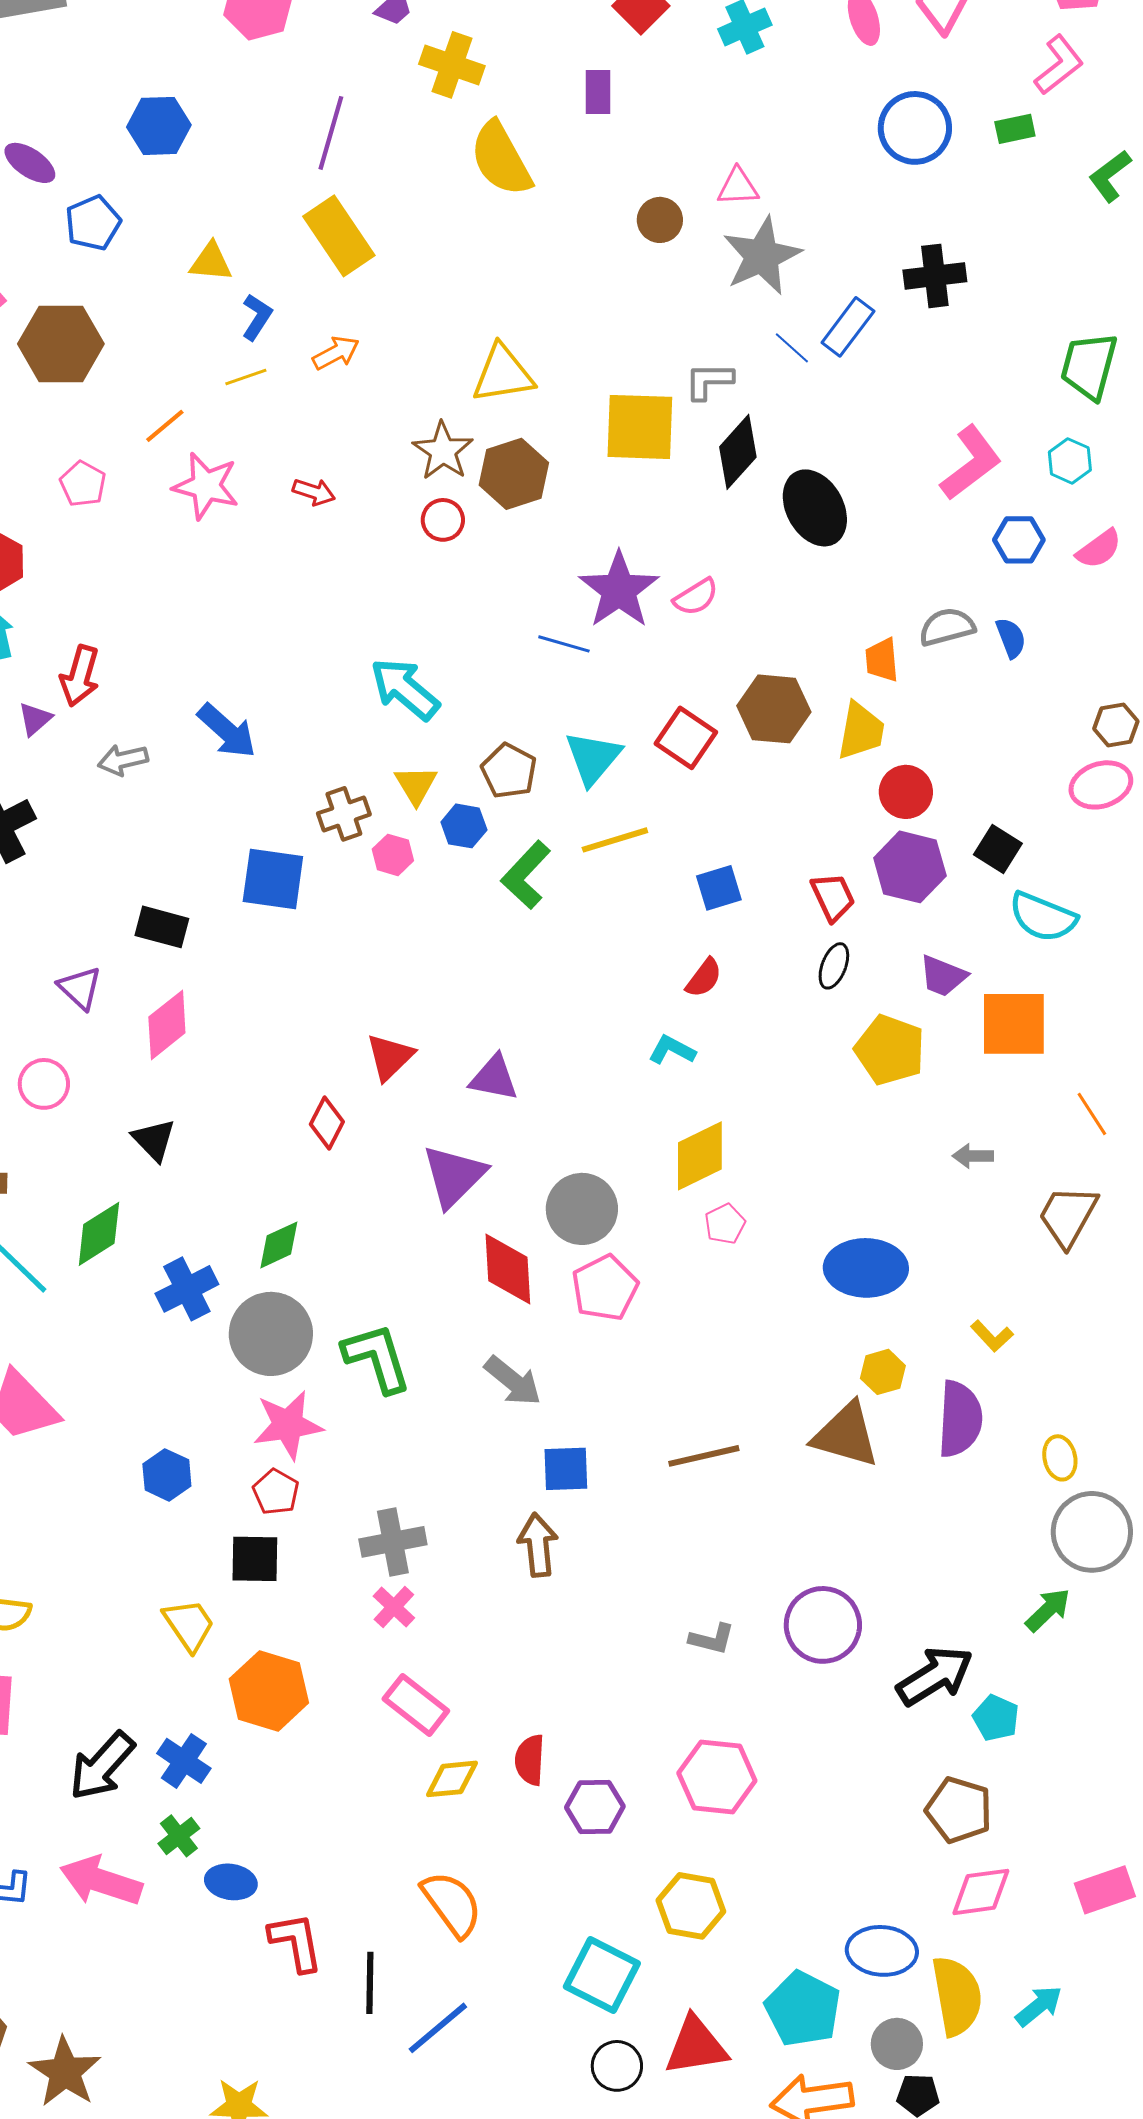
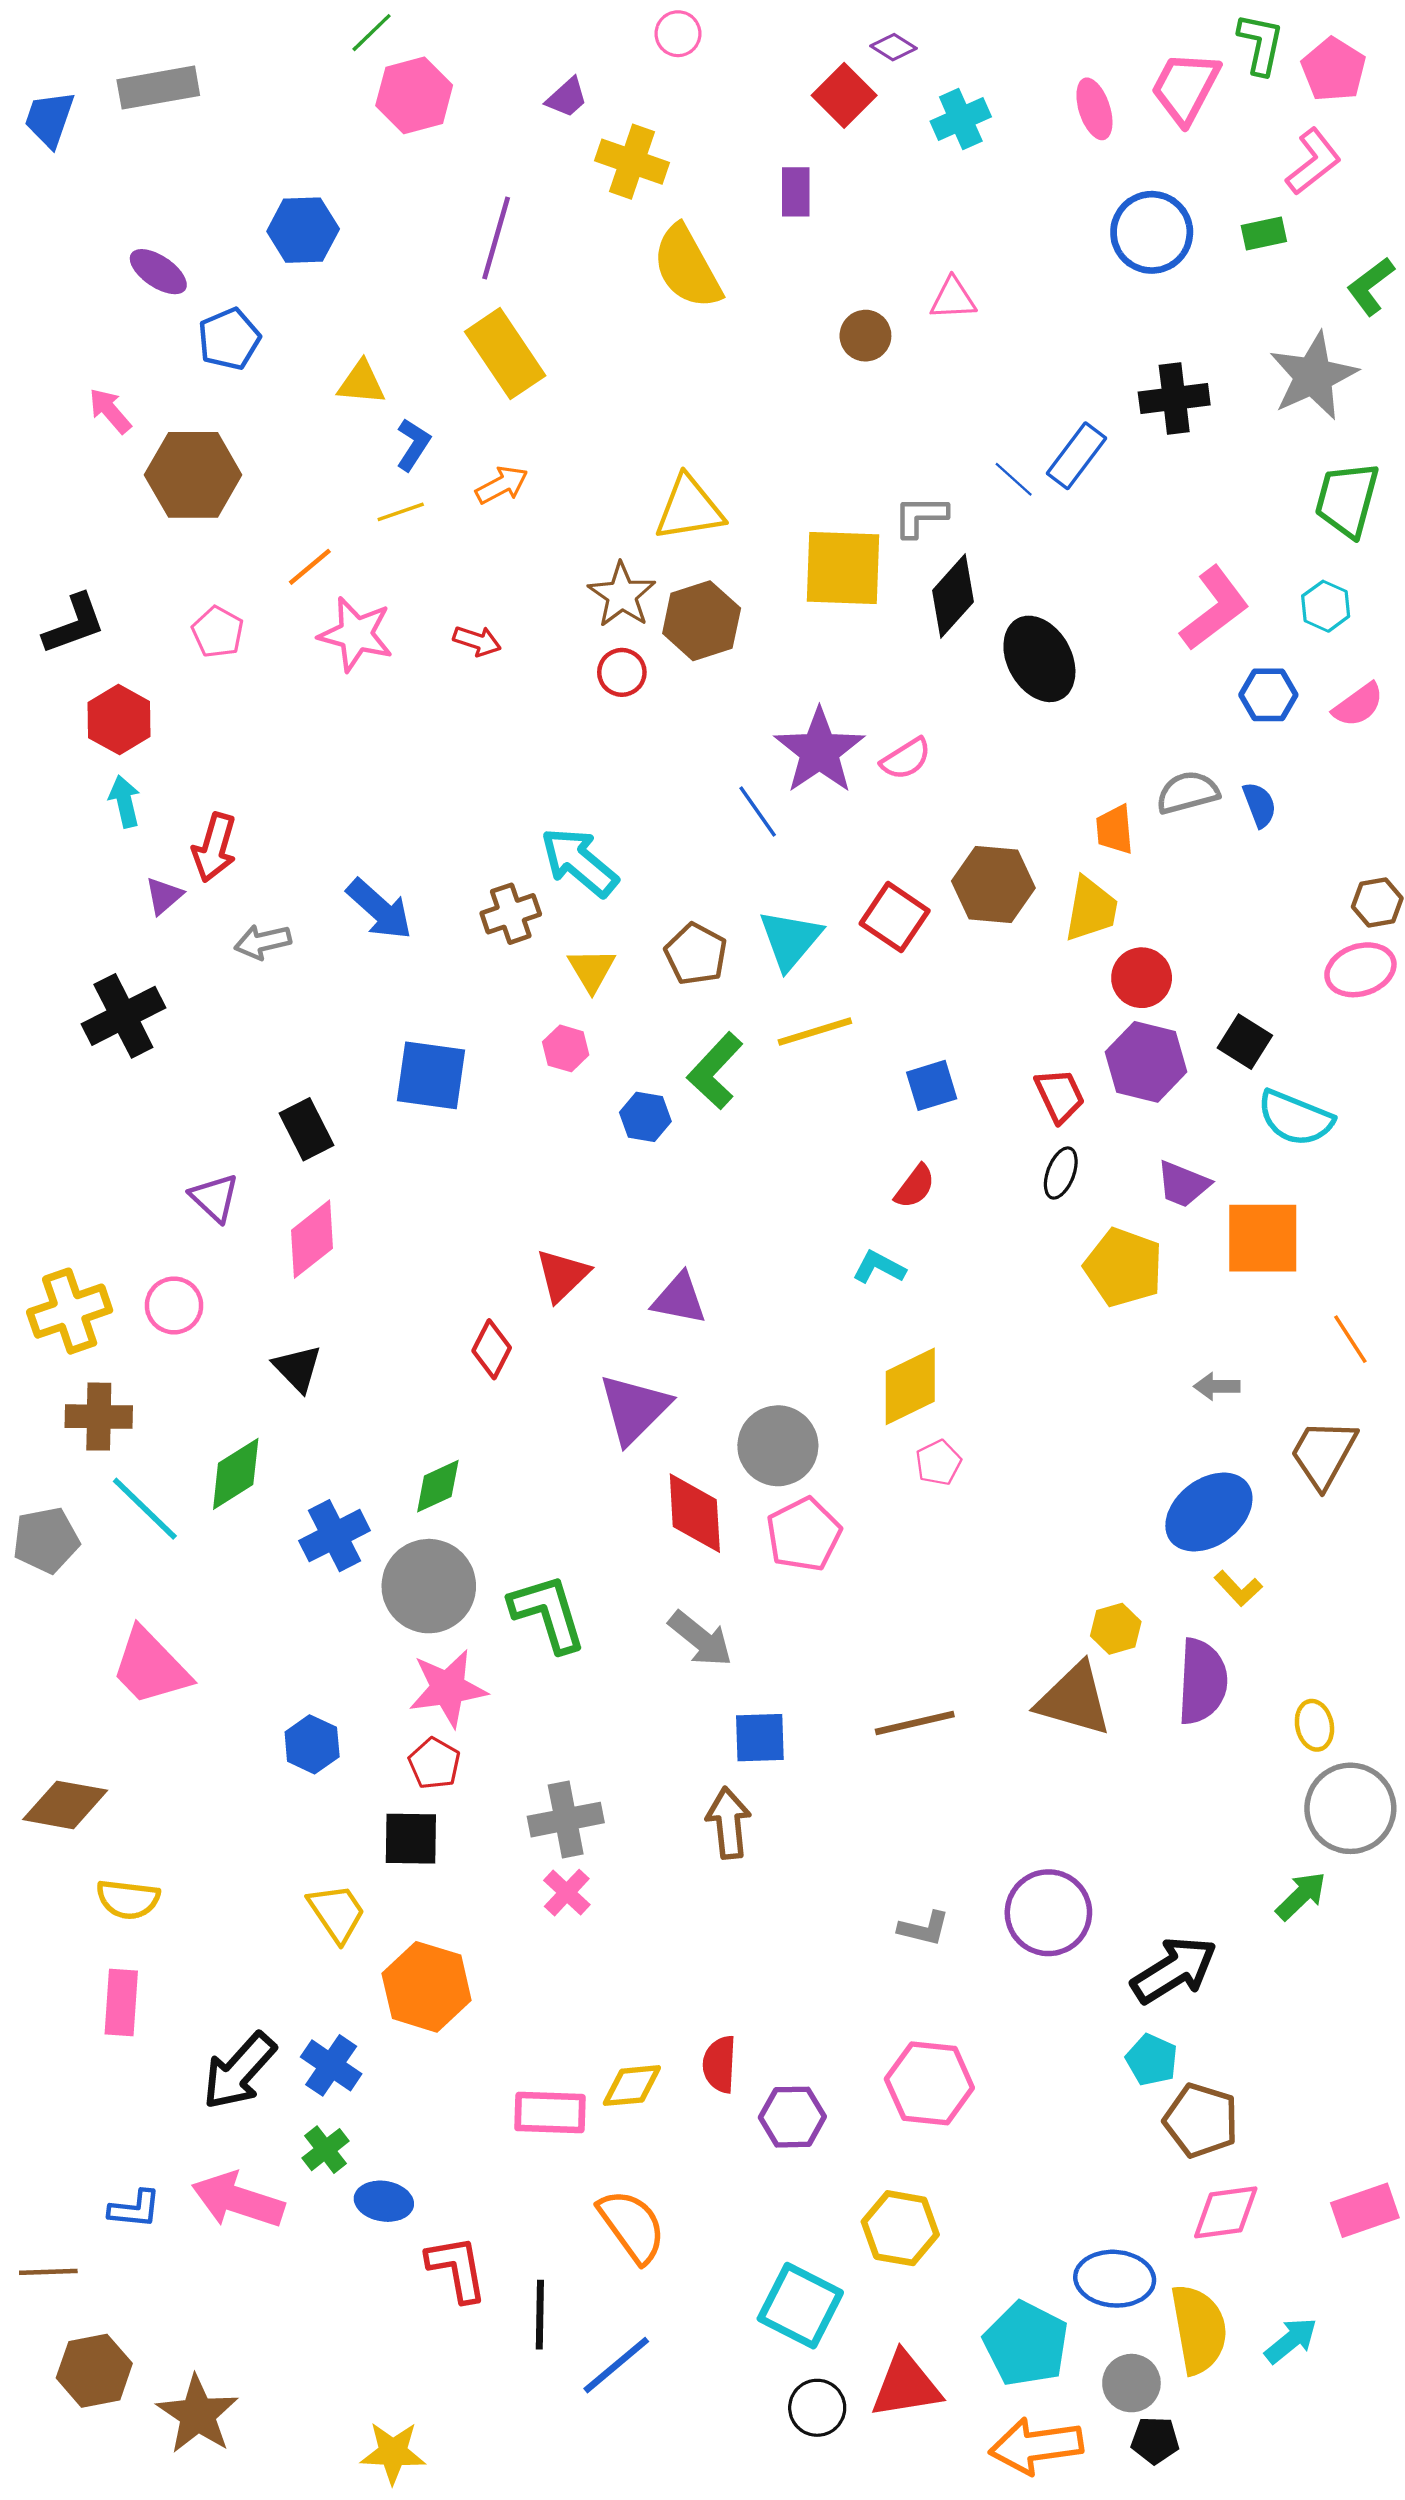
gray star: (762, 256) -> (1313, 376), moved
blue line: (564, 644) -> (758, 812), turned 39
brown cross: (344, 814) -> (511, 914), moved
blue hexagon: (464, 826) -> (645, 1117), moved
black rectangle: (162, 927) -> (306, 1129), turned 48
blue ellipse: (866, 1268) -> (1209, 1512), moved, turned -38
pink rectangle: (416, 1705) -> (550, 2113), moved, turned -36
cyan pentagon: (996, 1718) -> (1152, 2060), moved

